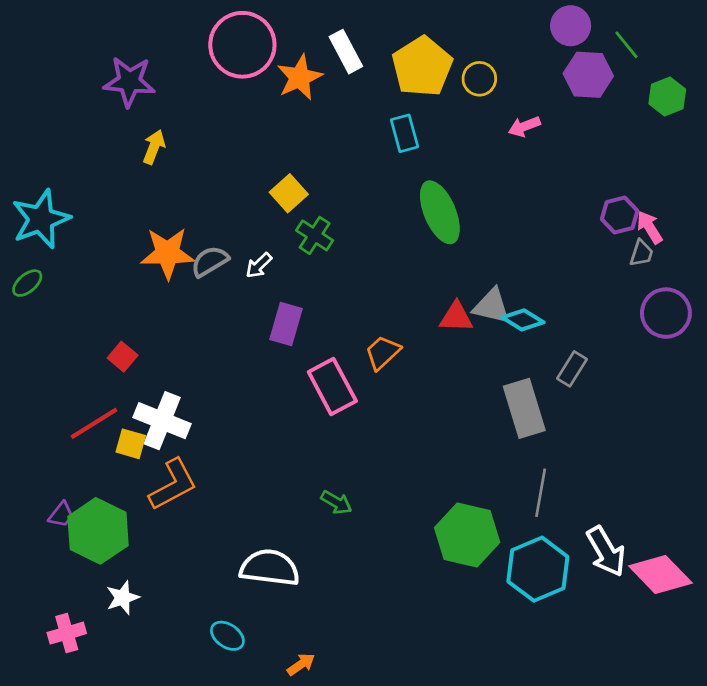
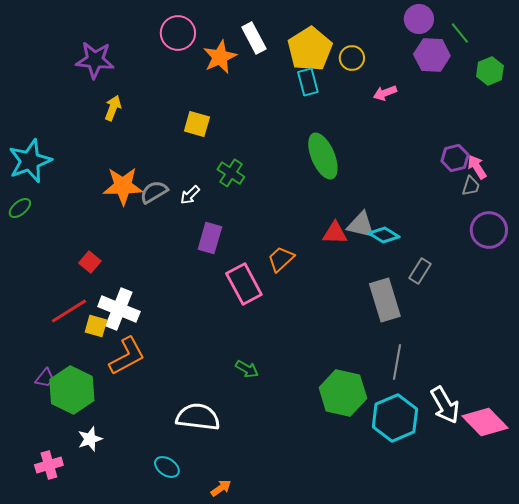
pink circle: (242, 45) -> (178, 33), size x0.7
cyan rectangle: (404, 133) -> (308, 82), moved
yellow square: (289, 193) -> (197, 124), moved, turned -32

